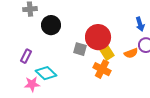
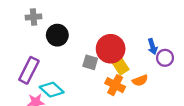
blue arrow: (140, 24) -> (153, 46), moved
orange semicircle: (131, 53) -> (140, 80), moved
purple rectangle: (26, 56) -> (29, 70), size x1.6

